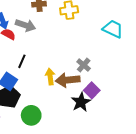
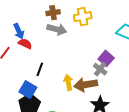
gray arrow: (26, 25) -> (57, 29), moved
purple square: (92, 90) -> (106, 58), moved

